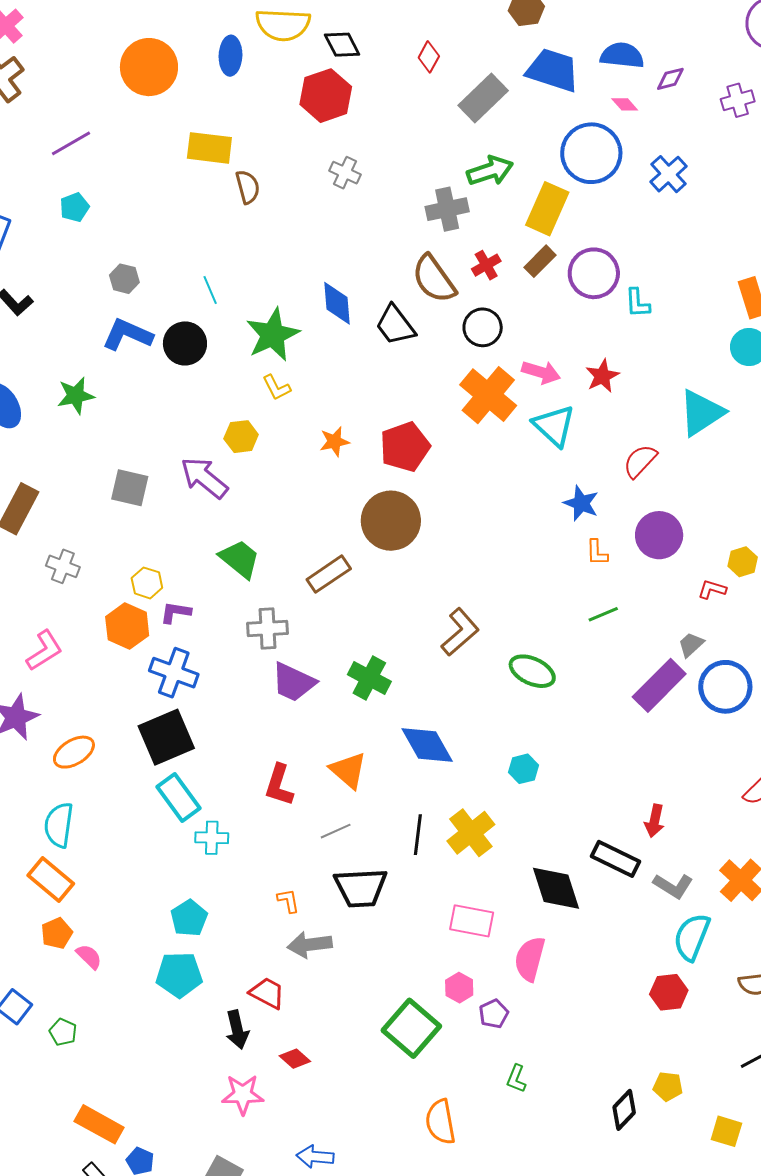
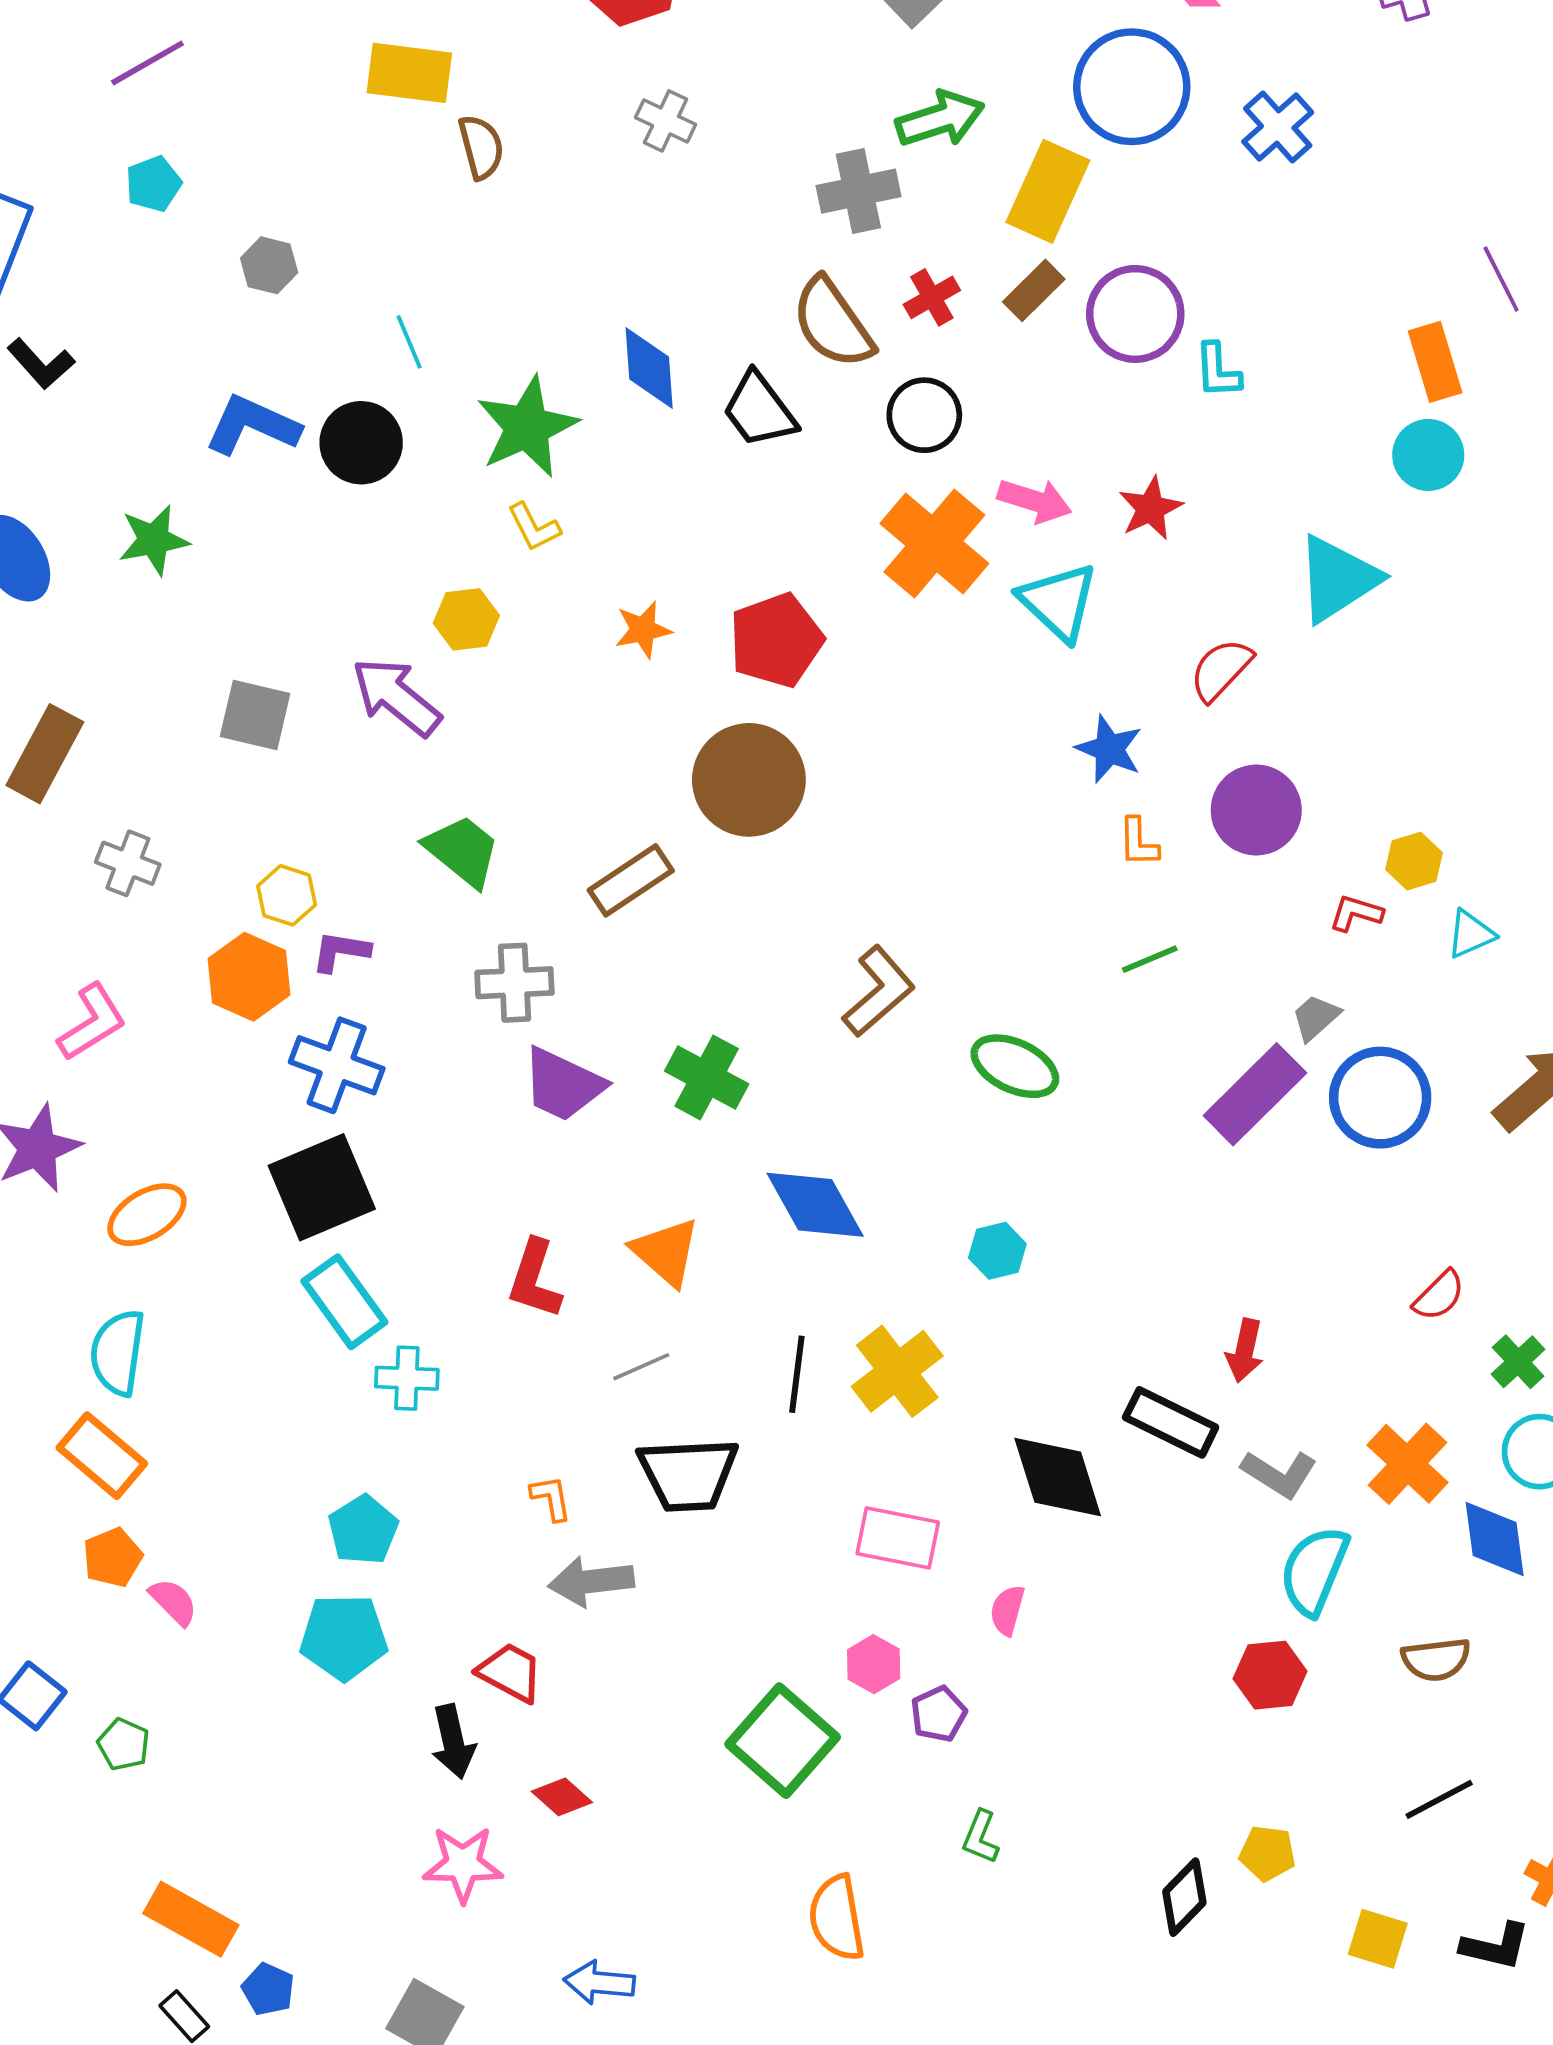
gray hexagon: (124, 279) -> (269, 265), moved
pink semicircle: (530, 959) -> (1007, 1610), size x0.6

